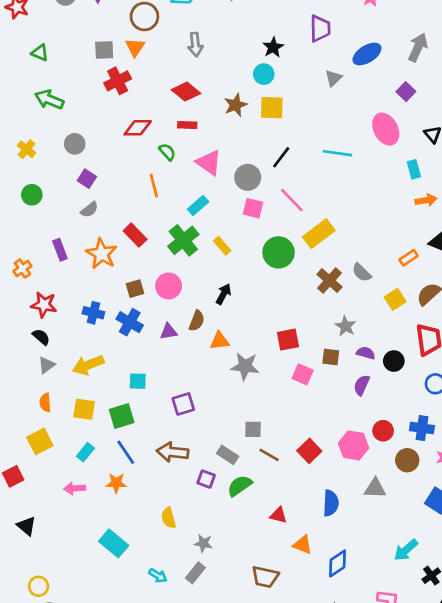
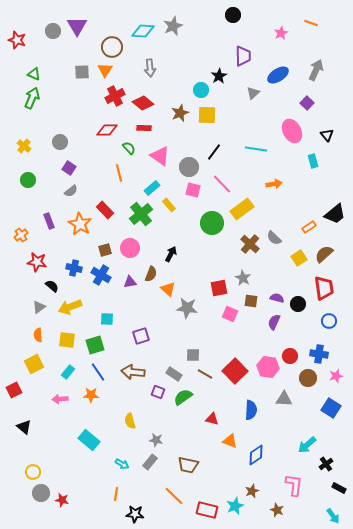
black star: (273, 47) -> (219, 76), moved
red cross: (118, 81) -> (115, 96), moved
green arrow: (49, 100) -> (32, 98), moved, turned 90
orange arrow: (426, 200) -> (274, 184), moved
yellow rectangle: (222, 246) -> (169, 205), moved
gray star: (346, 326) -> (243, 278), moved
black semicircle: (41, 337) -> (52, 286), moved
orange triangle: (220, 341) -> (168, 289), turned 49
red square: (309, 451) -> (235, 371), size x1.4
brown trapezoid: (265, 577) -> (188, 465), moved

